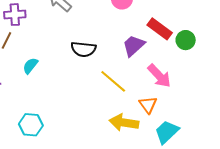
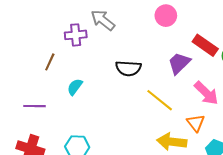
purple cross: (15, 15) -> (76, 35), moved

